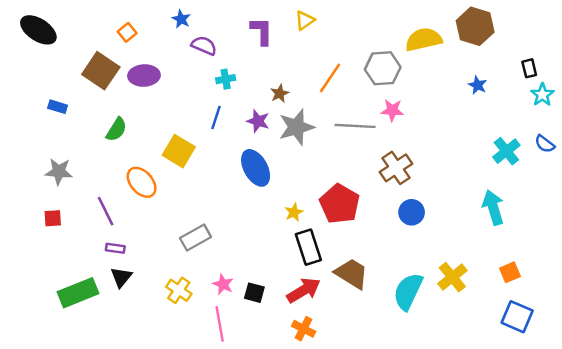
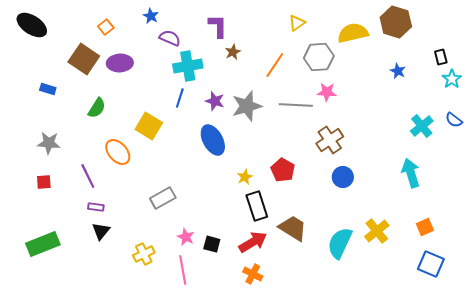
yellow triangle: (305, 20) -> (297, 23), moved
cyan cross: (226, 79) -> (188, 66), size x1.8
brown star: (280, 94) -> (233, 52), moved
red pentagon: (340, 204) -> (283, 170), size x0.7
yellow cross: (179, 290) -> (144, 254), moved, turned 30
green rectangle: (78, 293) -> (43, 244), moved

